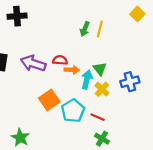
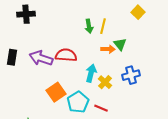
green arrow: (85, 29) -> (89, 26), turned -32
red semicircle: (60, 60) -> (66, 55), size x1.5
green triangle: (100, 69) -> (120, 44), moved
orange arrow: (72, 70) -> (108, 49), moved

